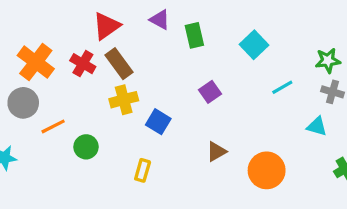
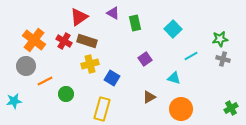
brown rectangle: (119, 64) -> (87, 41), turned -36
cyan triangle: (317, 126) -> (174, 78), moved
yellow rectangle: (143, 170) -> (102, 109), size x1.6

